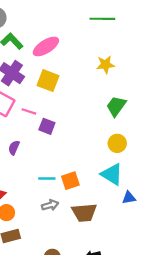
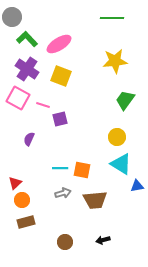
yellow star: (106, 65) -> (115, 61), size x1.4
purple square: (47, 126) -> (60, 119), turned -35
yellow circle: (117, 143) -> (117, 137), moved
orange square: (70, 181) -> (82, 170), turned 30

